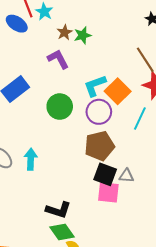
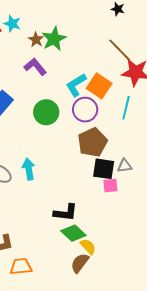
green star: (83, 35) -> (54, 39), size x1.4
pink square: (108, 192) -> (110, 186), size x0.7

